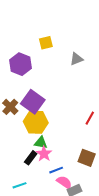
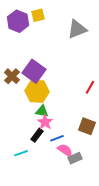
yellow square: (46, 43) -> (38, 15), moved
gray triangle: (76, 59) -> (77, 29), size x1.5
purple hexagon: (20, 64) -> (18, 21), moved
black rectangle: (31, 158) -> (37, 135), moved

